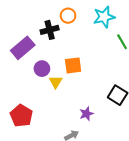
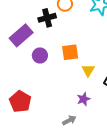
yellow triangle: (56, 82) -> (88, 70), moved

